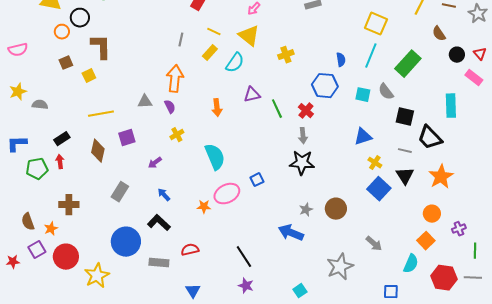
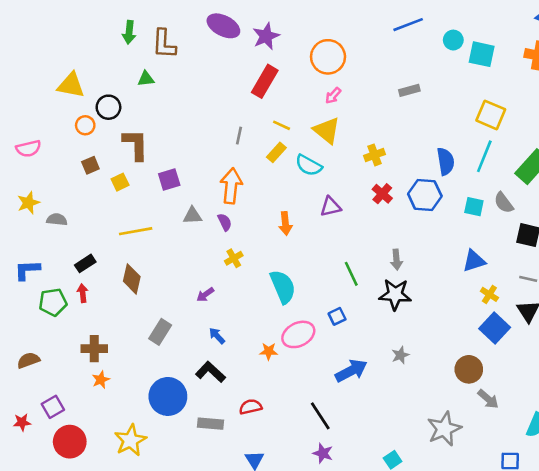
blue semicircle: (341, 60) -> (446, 161), size x1.5
cyan semicircle: (235, 63) -> (309, 165), turned 85
green line: (277, 109) -> (351, 274), moved
red cross: (306, 111) -> (382, 194), moved
purple square: (127, 138) -> (169, 180), moved
brown circle: (336, 209) -> (469, 369), moved
brown semicircle: (28, 222) -> (28, 360), moved, turned 90
orange star: (51, 229) -> (101, 380), moved
blue arrow: (291, 233) -> (351, 371), moved, turned 130
red circle: (66, 257) -> (70, 442), moved

